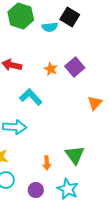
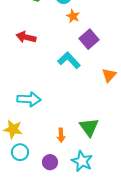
orange star: (51, 69) -> (73, 16), moved
cyan L-shape: (31, 97) -> (69, 60), moved

